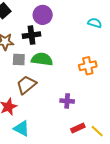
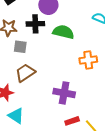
green semicircle: (42, 59) -> (63, 32), moved
purple cross: (67, 101) -> (64, 93), size x1.5

